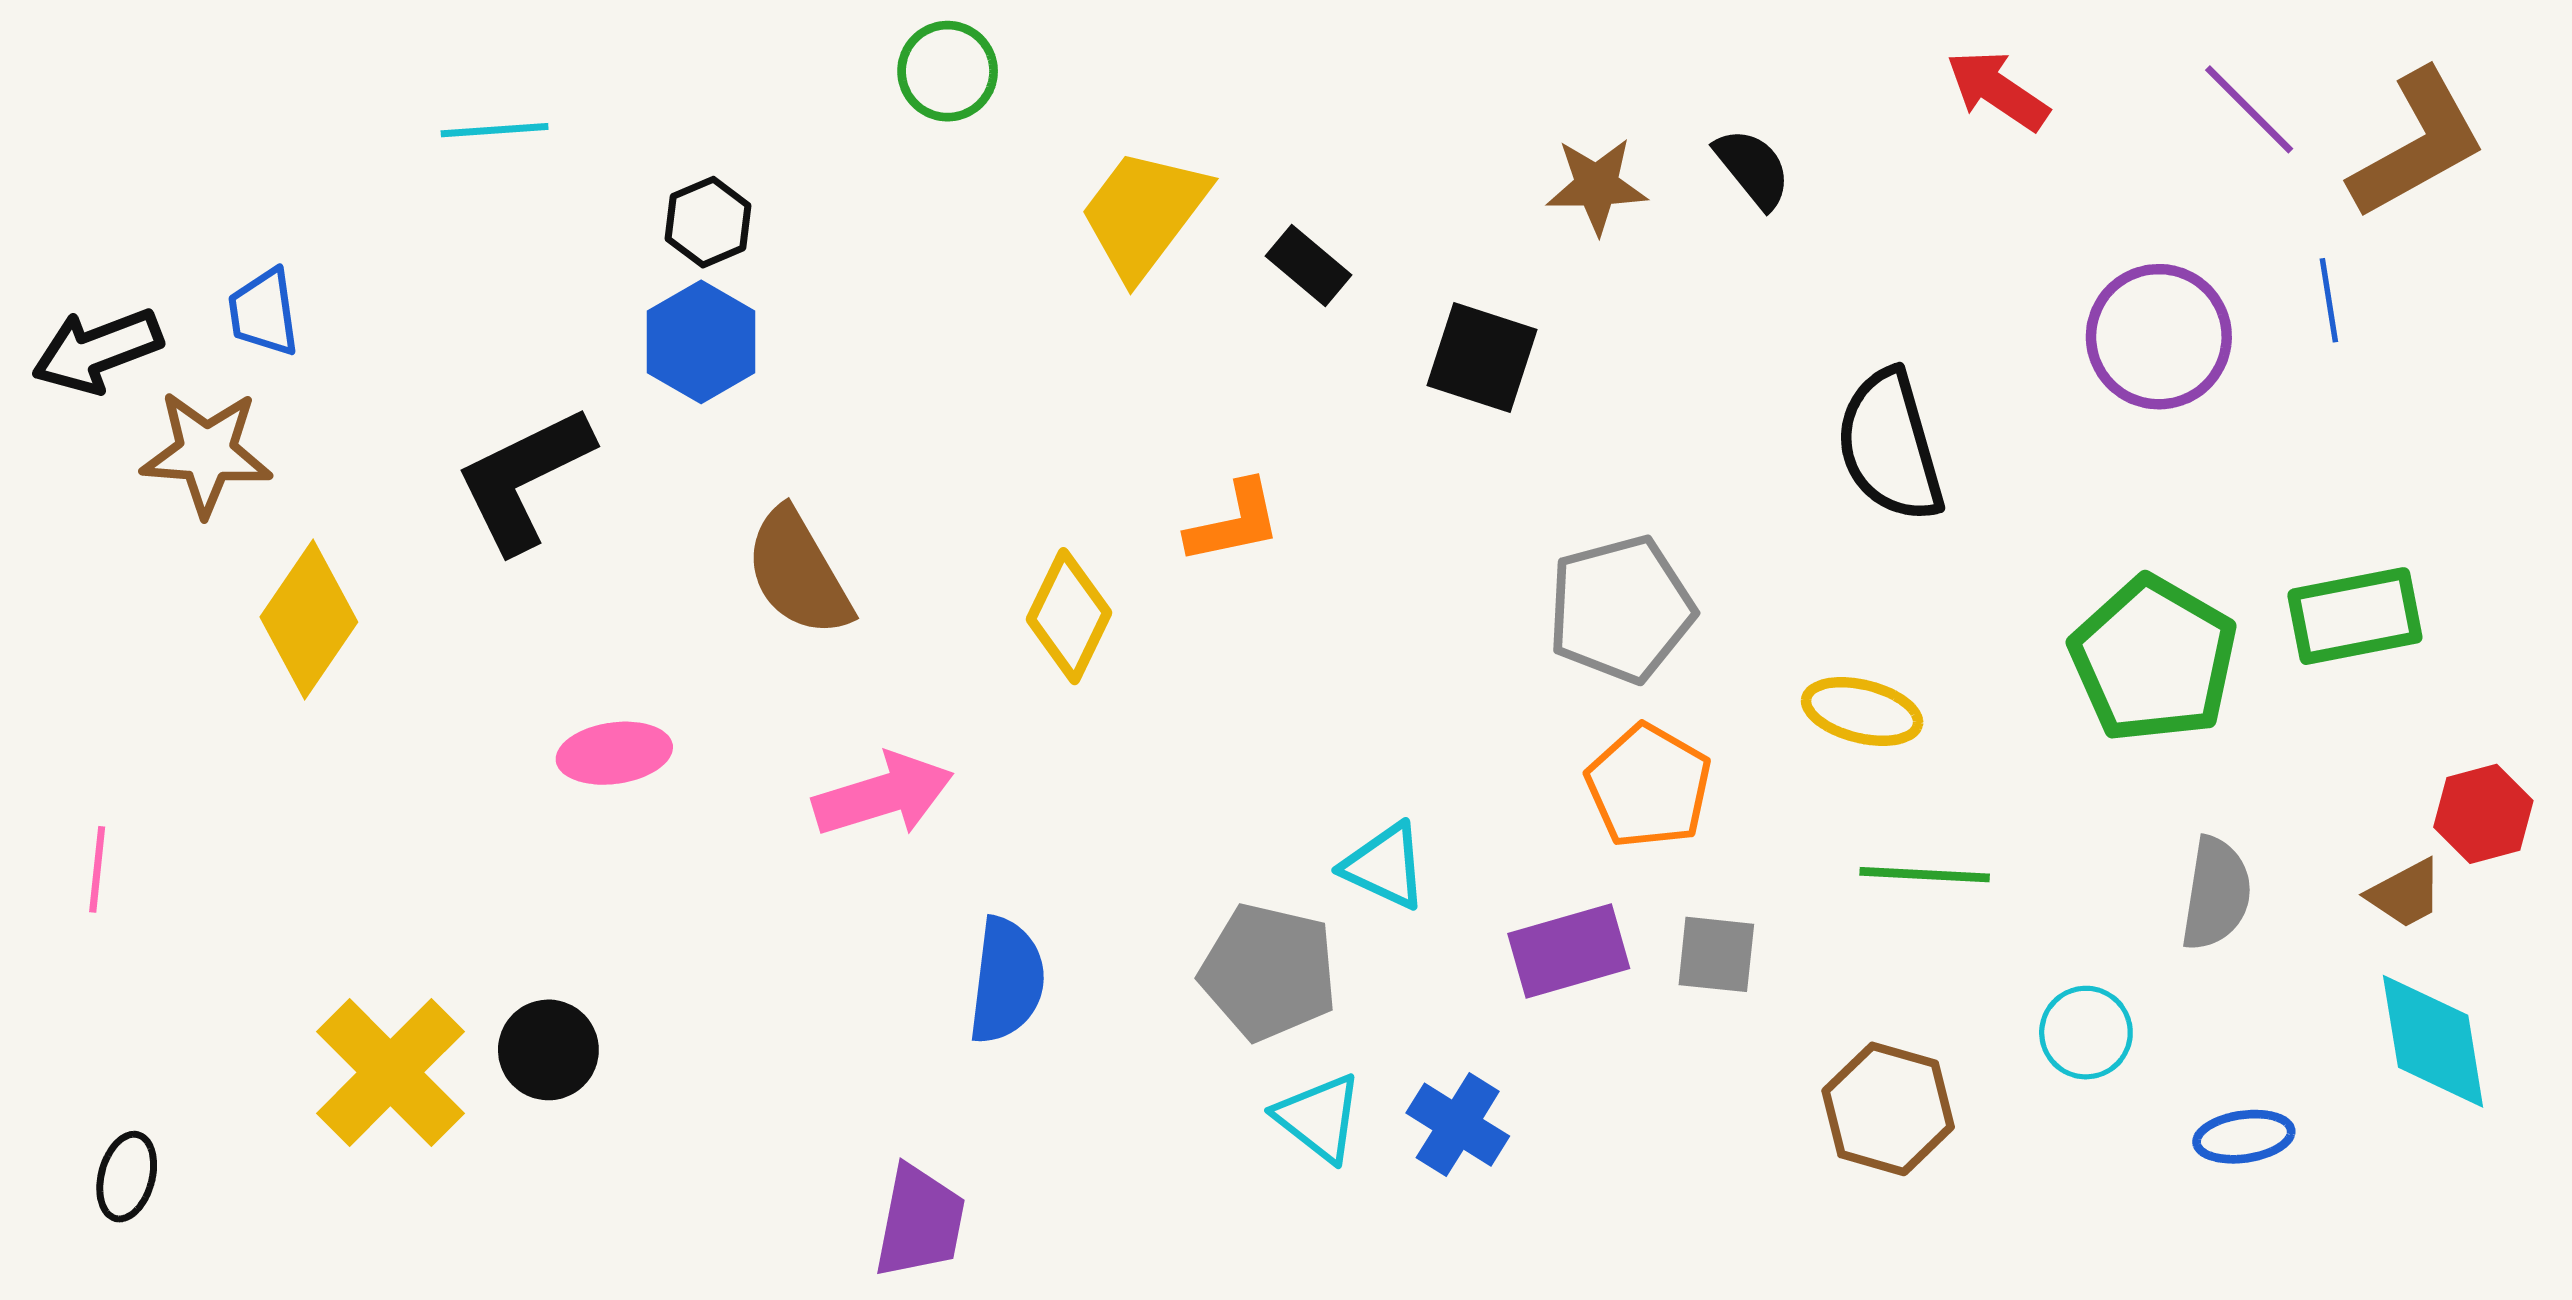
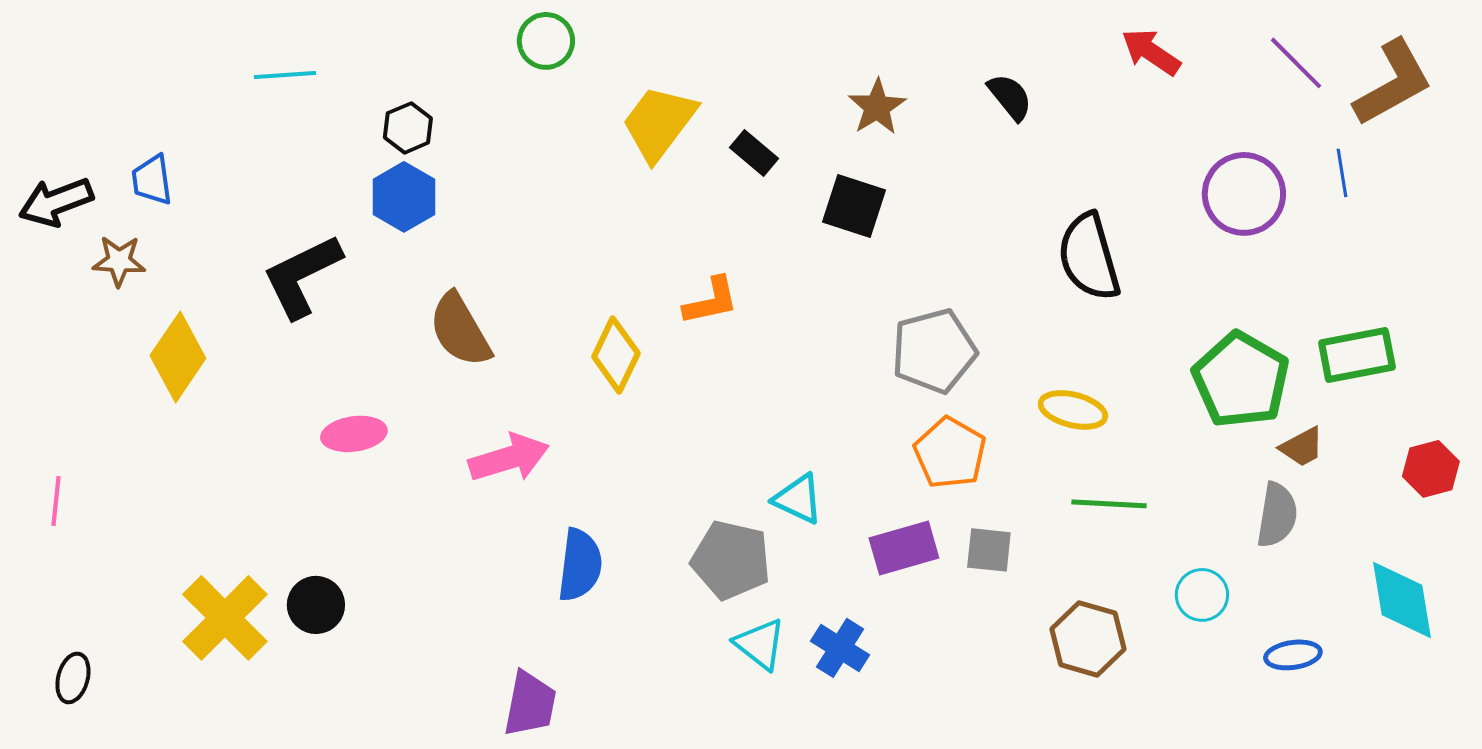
brown star: (1597, 186) -> (877, 107), moved, turned -30
brown star: (207, 453) -> (119, 261), size x0.7
brown trapezoid: (2405, 894) -> (1302, 447), moved

